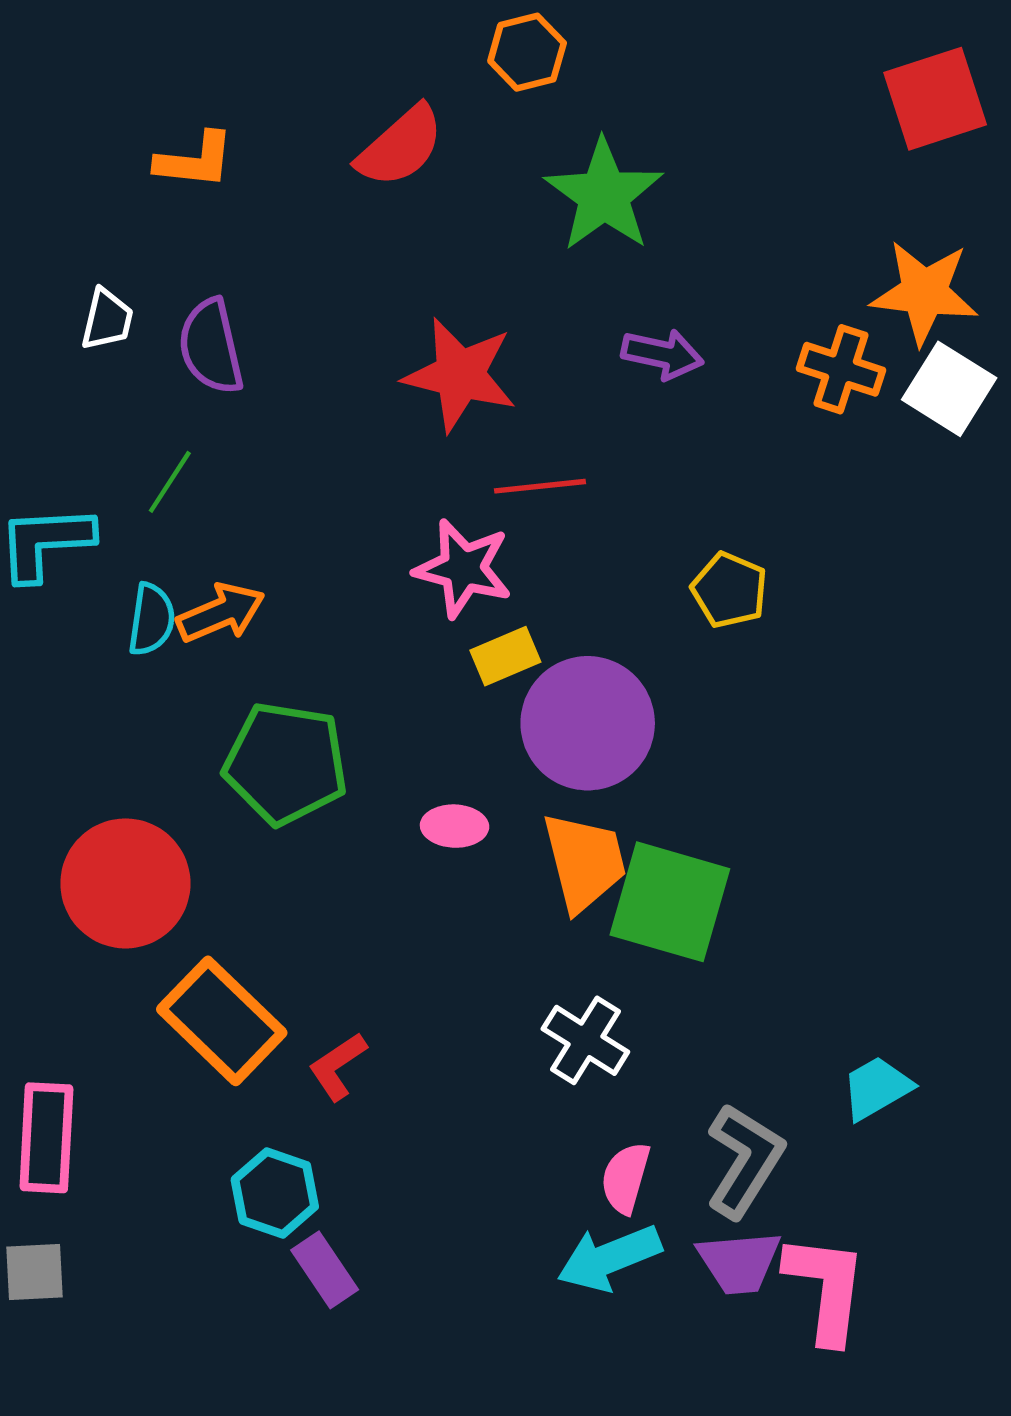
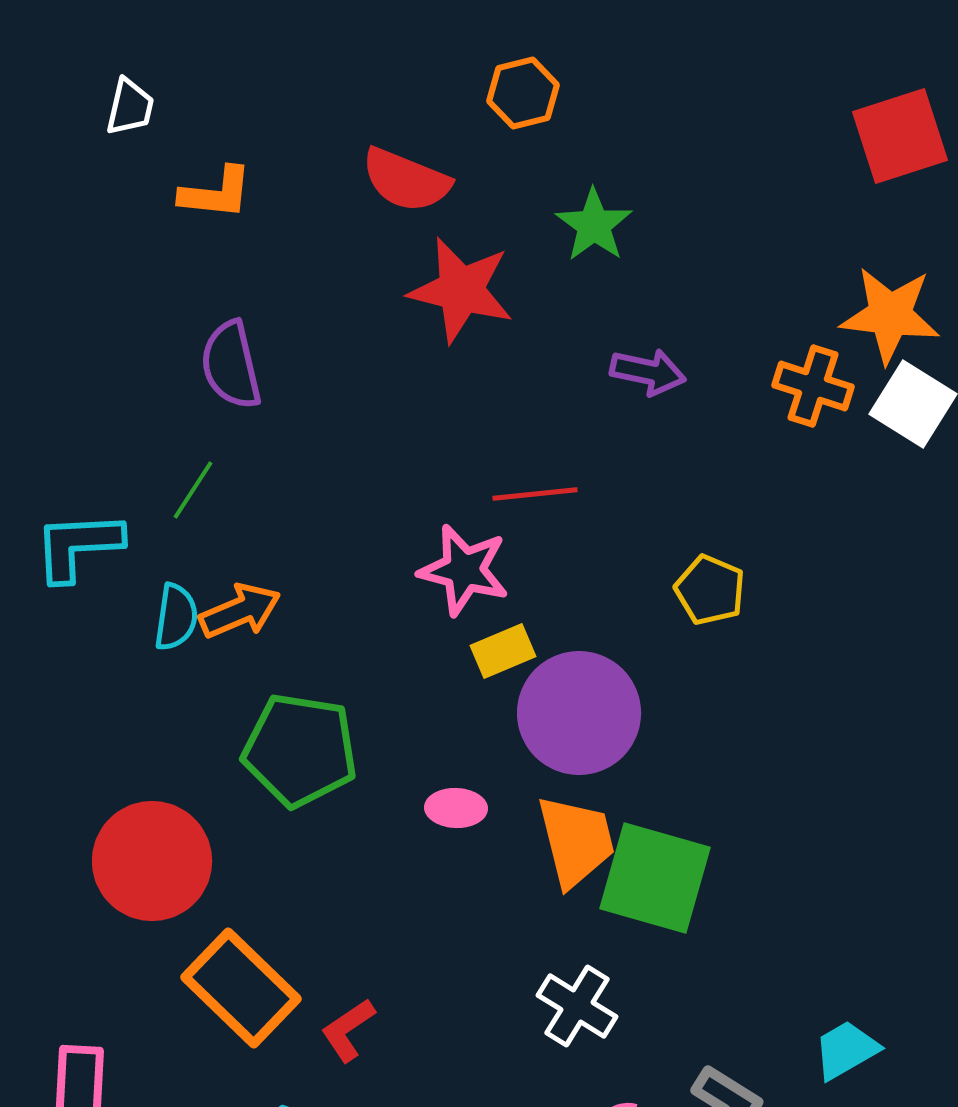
red semicircle: (400, 146) -> (406, 180), turned 64
green star: (604, 195) -> (594, 225), size x0.7
white trapezoid: (107, 320) -> (130, 107), moved
red star: (460, 375) -> (461, 290), moved

